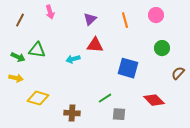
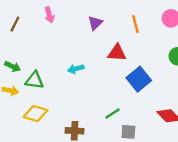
red triangle: (95, 45) -> (117, 53), moved
green triangle: (37, 50) -> (34, 80), moved
blue square: (128, 68) -> (139, 79), turned 35

